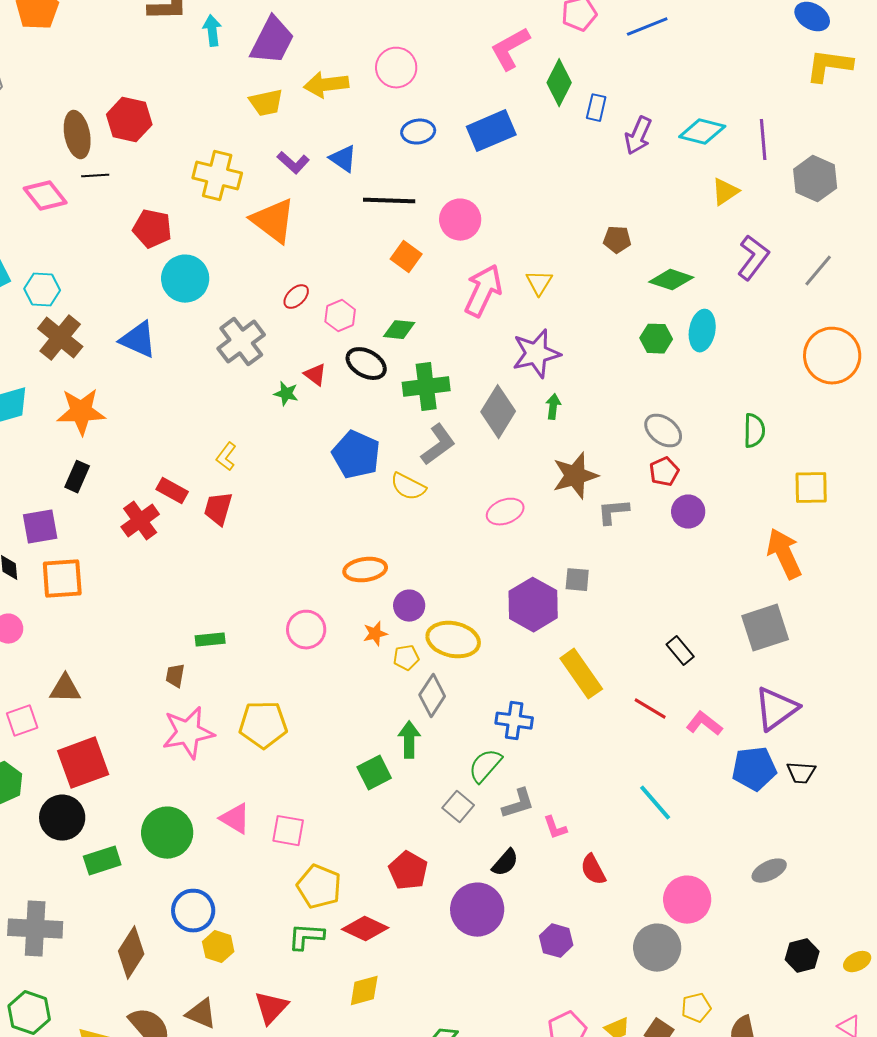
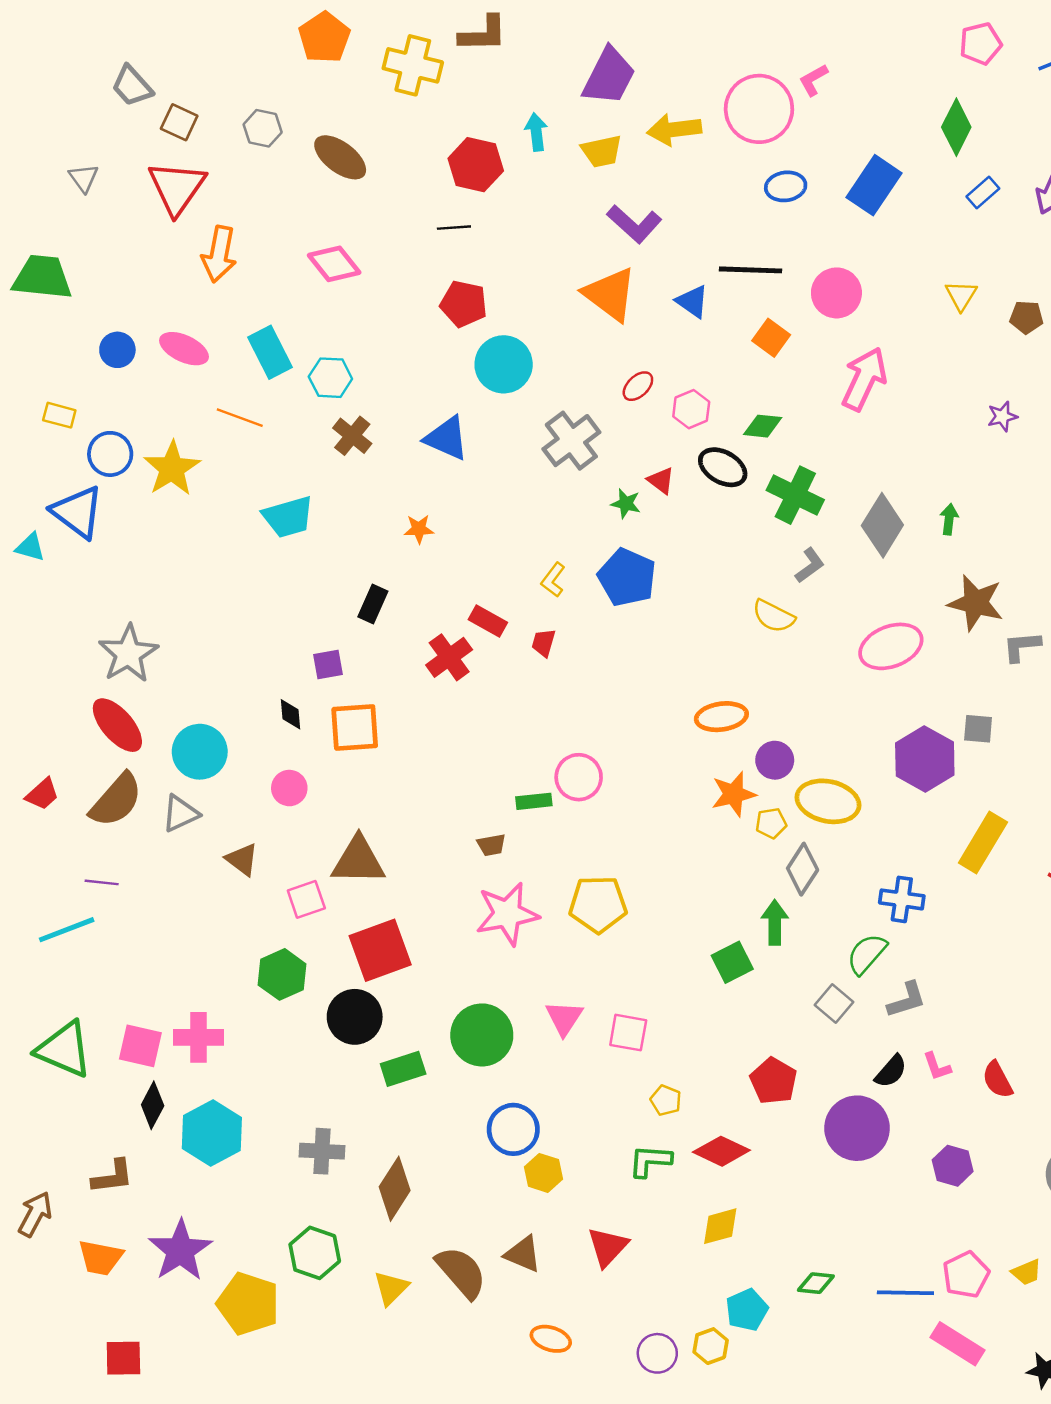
cyan arrow: (212, 31) -> (536, 132), moved
pink L-shape: (510, 49) -> (813, 80), moved, size x0.6
pink circle: (396, 68) -> (759, 109), size x1.4
blue rectangle: (596, 108) -> (983, 192), moved, turned 36
red hexagon: (129, 120) -> (476, 165), moved
blue rectangle: (491, 131) -> (874, 185), turned -33
brown ellipse: (77, 135) -> (340, 157), moved, turned -42
blue triangle: (343, 159) -> (692, 301), moved
purple L-shape: (293, 163) -> (634, 224), size x1.4
black line: (95, 176) -> (454, 228), moved
yellow cross: (217, 176) -> (413, 65), moved
yellow triangle: (539, 283) -> (961, 295), moved
brown cross: (60, 338) -> (352, 436), size x0.7
purple star: (536, 354) -> (1002, 416), moved, size x0.5
green cross: (426, 387) -> (795, 495), turned 33
orange star: (81, 412) -> (419, 529), moved, size x0.5
gray L-shape: (438, 445) -> (810, 565), size x0.7
blue pentagon: (356, 455) -> (627, 577), moved
brown star: (575, 476) -> (976, 603), turned 30
red trapezoid: (218, 509) -> (544, 643), size x0.7
pink ellipse: (505, 512) -> (891, 646), size x1.4
purple square: (40, 527) -> (328, 665), size x0.7
pink circle: (306, 630) -> (579, 777), moved
orange star: (375, 634) -> (734, 794), size x1.5
yellow rectangle: (581, 674) -> (983, 843), turned 66
brown trapezoid: (175, 676) -> (491, 845), turned -110
brown triangle: (65, 689) -> (358, 861), size x1.4
pink triangle: (235, 819) -> (564, 1018), turned 32
pink L-shape: (555, 828) -> (937, 1066), moved
yellow pentagon: (319, 887) -> (666, 1100), size x0.6
gray cross: (35, 929) -> (322, 1151), size x0.7
brown diamond: (131, 953) -> (395, 1189), moved

